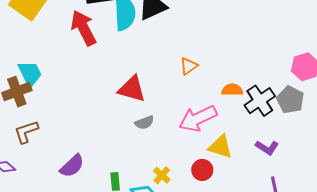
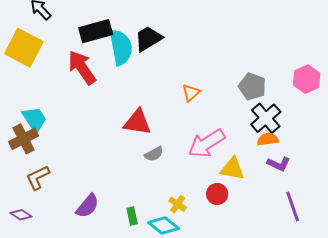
orange semicircle: (232, 90) -> (268, 139), moved
gray pentagon: (290, 100) -> (252, 87), moved

